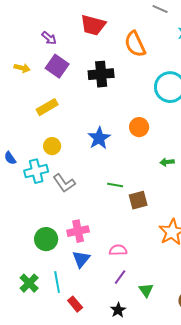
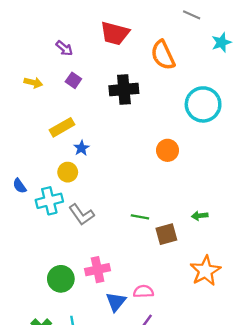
purple square: (57, 66) -> (73, 80), size x0.6
blue star: (99, 138) -> (81, 148), moved, size x0.6
green arrow: (167, 162) -> (200, 216), moved
blue triangle: (81, 259) -> (116, 302), moved

